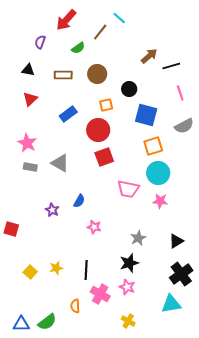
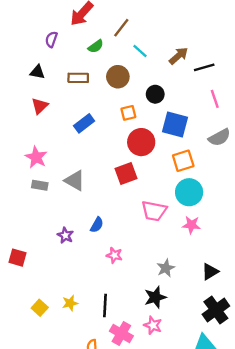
cyan line: (119, 18) -> (140, 51), moved
red circle: (98, 130) -> (141, 142), moved

